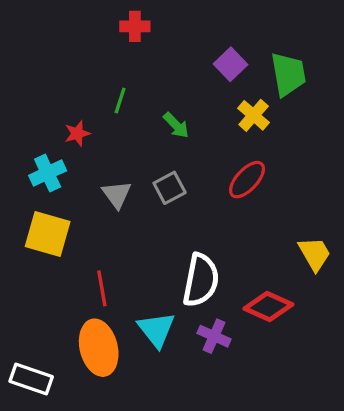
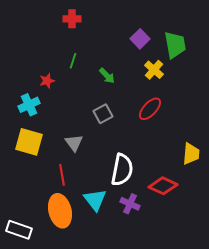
red cross: (135, 26) -> (72, 19), moved
gray triangle: (117, 194) -> (74, 143), moved
yellow trapezoid: (315, 254) -> (191, 154), turned 35

